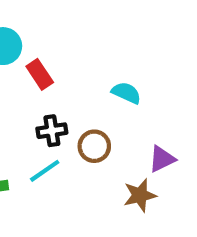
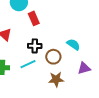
cyan semicircle: (126, 93) -> (73, 44), moved
brown star: (140, 195) -> (56, 79), moved

